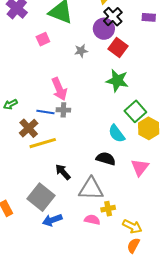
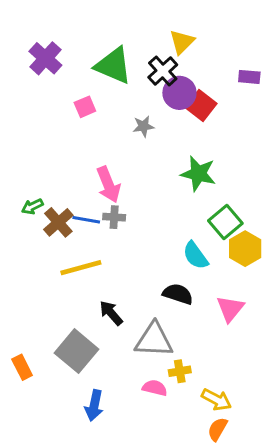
black cross: (113, 17) -> (163, 71), moved
red square: (118, 48) -> (201, 106), moved
brown cross: (29, 128) -> (58, 222), moved
blue arrow: (52, 220) -> (94, 405), moved, turned -60

